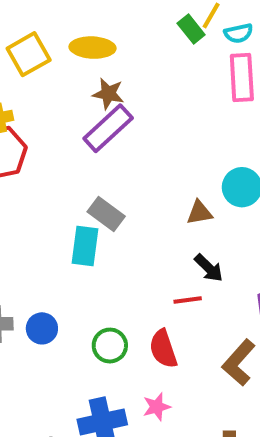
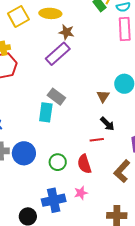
brown star: (108, 94) -> (66, 32), moved
brown triangle: (199, 213) -> (103, 96), turned -48
blue circle: (42, 328) -> (24, 153), size x1.5

